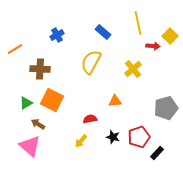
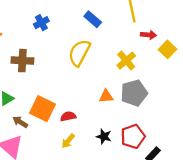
yellow square: (170, 36) -> (168, 49), moved
orange square: (52, 100) -> (42, 109), moved
gray pentagon: (166, 108) -> (134, 93), moved
red semicircle: (90, 119) -> (68, 116), moved

